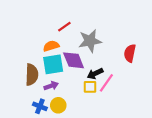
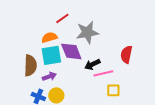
red semicircle: (130, 53) -> (126, 54), moved
pink line: (106, 83) -> (103, 73), turned 42
yellow square: (90, 87) -> (113, 90), moved

